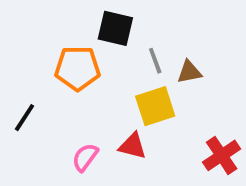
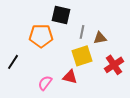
gray line: (155, 61) -> (82, 32), turned 32
red cross: (222, 155) -> (114, 65), moved

